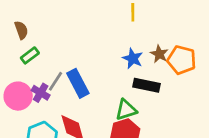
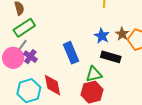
green rectangle: (30, 55) -> (24, 28), size x1.5
gray line: (55, 81) -> (21, 47), moved
blue rectangle: (78, 83) -> (71, 53), moved

